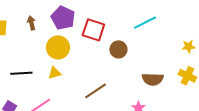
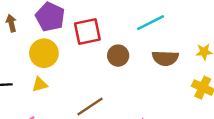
red square: (93, 30) -> (87, 32), turned -30
brown semicircle: (153, 79) -> (165, 58), moved

